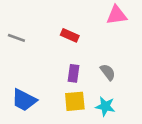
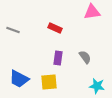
yellow square: (75, 101) -> (49, 82), moved
cyan star: (105, 106) -> (97, 86), moved

